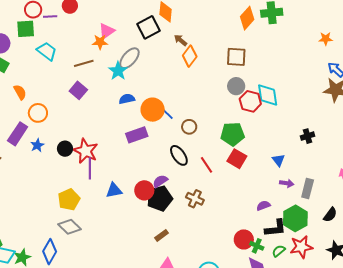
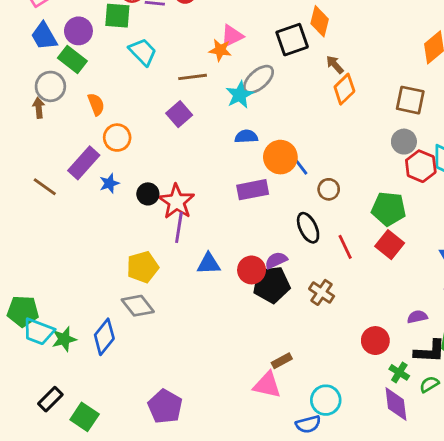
brown rectangle: (161, 235) -> (282, 361), moved
red circle: (244, 239) -> (375, 341), moved

